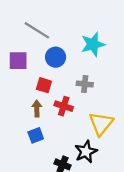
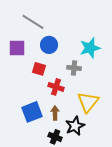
cyan star: (93, 44) -> (90, 48), moved
brown arrow: (37, 108) -> (55, 113), moved
blue square: (36, 135) -> (32, 112), size x1.5

